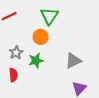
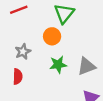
green star: (36, 61) -> (58, 64), moved

